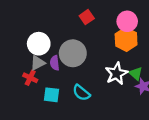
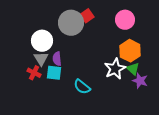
orange hexagon: (126, 39) -> (130, 51), moved
gray circle: (73, 53) -> (71, 23), moved
gray triangle: (38, 63) -> (41, 59), turned -35
cyan square: (51, 95) -> (54, 73), moved

